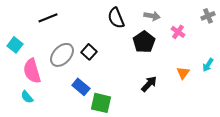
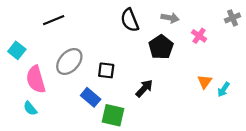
black square: (89, 52) -> (106, 70), moved, turned -35
cyan arrow: (208, 65) -> (224, 89), moved
black arrow: (149, 84) -> (144, 88), moved

